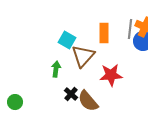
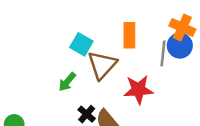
gray line: (130, 29) -> (163, 53), moved
green arrow: (56, 69) -> (67, 82), turned -147

